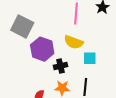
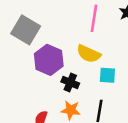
black cross: (60, 66) -> (70, 83), turned 32

